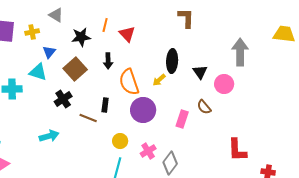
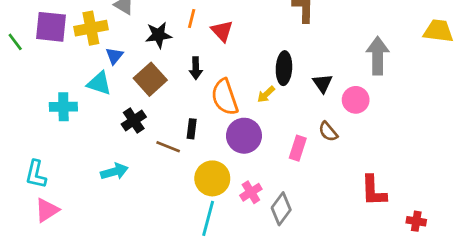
yellow cross: (32, 32) -> (91, 28), size x1.6
yellow circle: (120, 141) -> (212, 178), size x1.6

